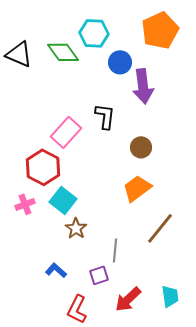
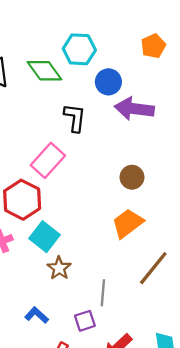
orange pentagon: (160, 30) -> (153, 46), size x0.6
purple arrow: (143, 86) -> (134, 109), turned 104
black L-shape: (105, 116) -> (75, 118), moved

